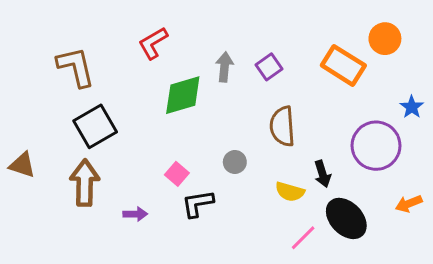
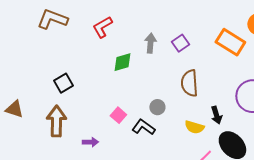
brown L-shape: (76, 67) -> (52, 19), moved, turned -56
green diamond: (183, 95) -> (122, 62), size x0.7
black square: (95, 126) -> (63, 83), size x0.7
black L-shape: (198, 204) -> (143, 127), moved, turned 45

